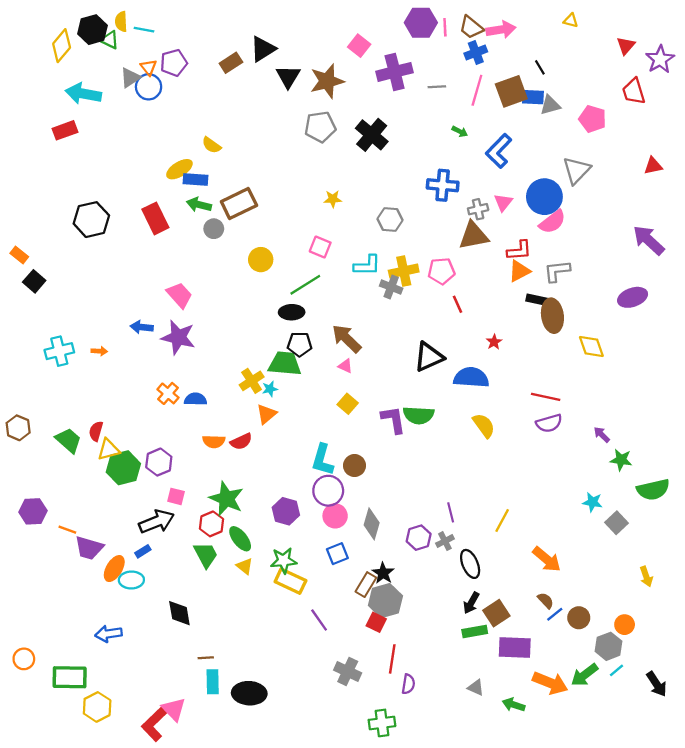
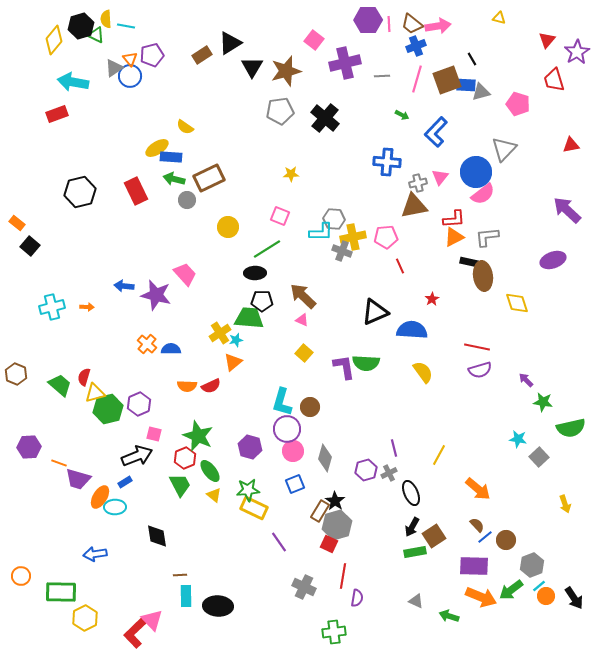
gray hexagon: (390, 220) -> (334, 219), moved
pink trapezoid: (179, 295) -> (185, 274), moved
orange circle: (625, 625) -> (546, 596), moved
purple rectangle: (515, 647) -> (474, 566), moved

